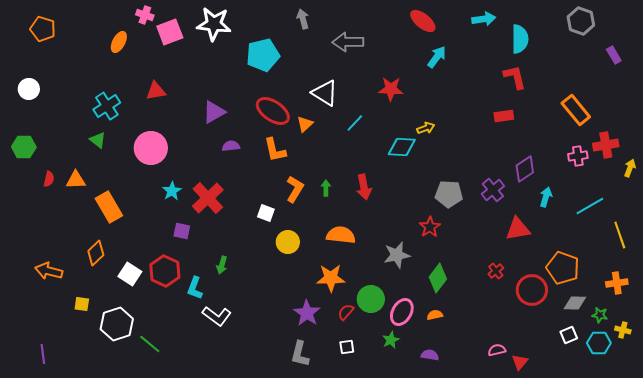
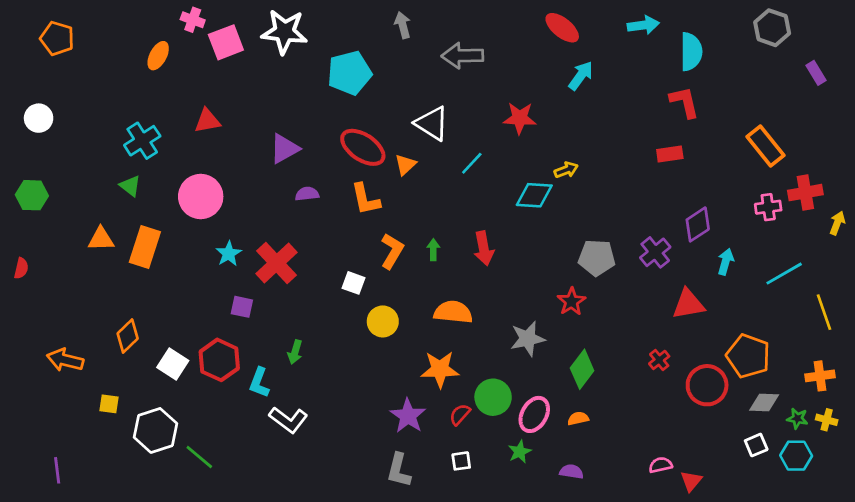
red semicircle: (49, 179) -> (21, 268), moved
orange rectangle: (109, 207) -> (145, 247), moved, turned 48
yellow cross: (623, 330) -> (827, 420), moved

